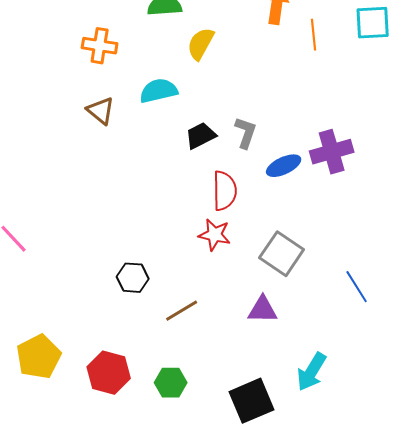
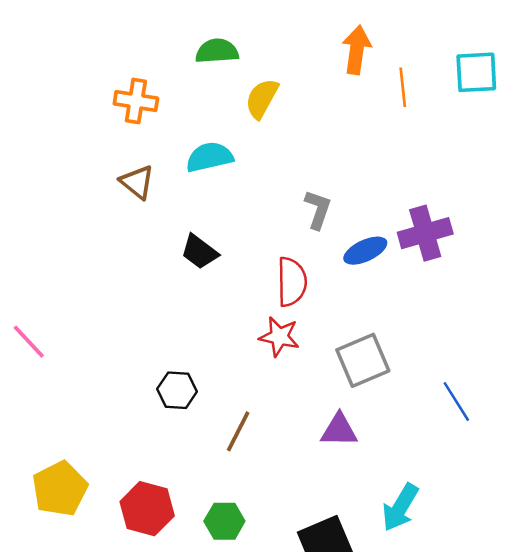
black trapezoid: (201, 136) -> (199, 252), moved, turned -116
gray square: (282, 254) -> (363, 360), turned 33
brown line: (182, 311) -> (238, 431), turned -32

